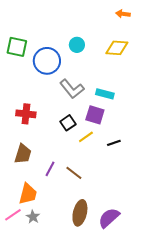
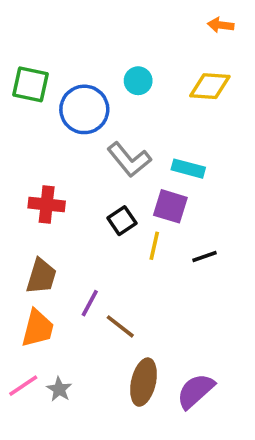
yellow line: (86, 137) -> (154, 246), turned -42
brown line: (74, 173) -> (120, 326), moved
orange trapezoid: (28, 194) -> (38, 328), moved

